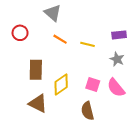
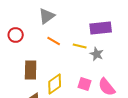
gray triangle: (53, 13) -> (47, 16), turned 42
purple rectangle: (119, 35) -> (101, 28), moved, size x1.5
gray star: (117, 59) -> (97, 54), moved

